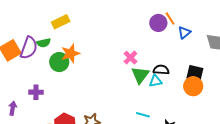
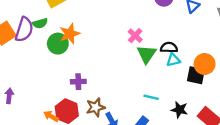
black square: (195, 73) -> (196, 75), moved
cyan triangle: (156, 81) -> (173, 60), moved
purple cross: (36, 92) -> (78, 82), moved

